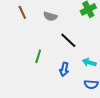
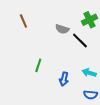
gray semicircle: (50, 16) -> (62, 29), moved
black line: (68, 40) -> (80, 40), moved

